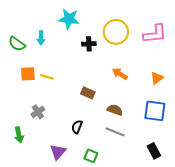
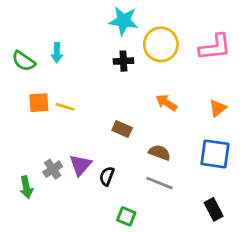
cyan star: (69, 19) -> (123, 21), moved
gray cross: (38, 112) -> (53, 169), moved
purple triangle: (58, 152) -> (80, 165), moved

